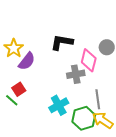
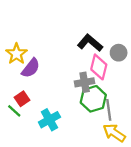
black L-shape: (62, 42) -> (90, 43), moved, turned 30
cyan cross: (59, 105) -> (49, 120), moved
green hexagon: (84, 118) -> (93, 99), moved

